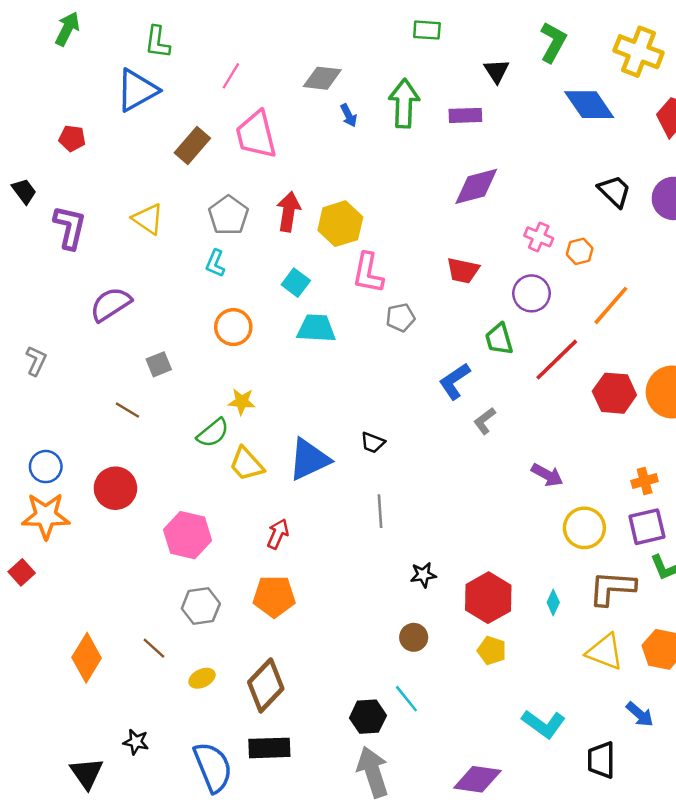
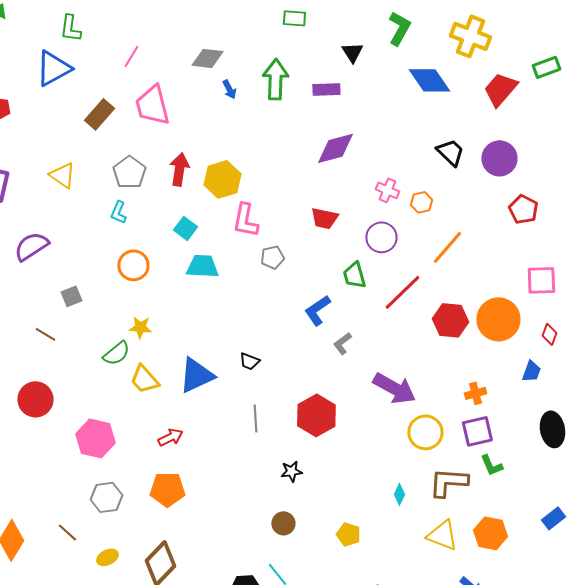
purple arrow: (547, 475) -> (394, 388), size x1.6
red arrow: (278, 534) -> (170, 437), turned 40
red hexagon: (488, 598) -> (316, 415), moved

